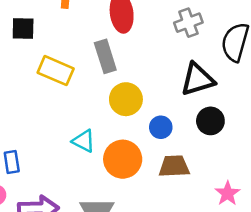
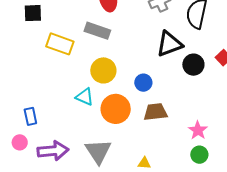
gray rectangle: (105, 56) -> (97, 31), turned -50
yellow circle: (126, 99) -> (103, 70), moved
black circle: (210, 121) -> (193, 65), moved

